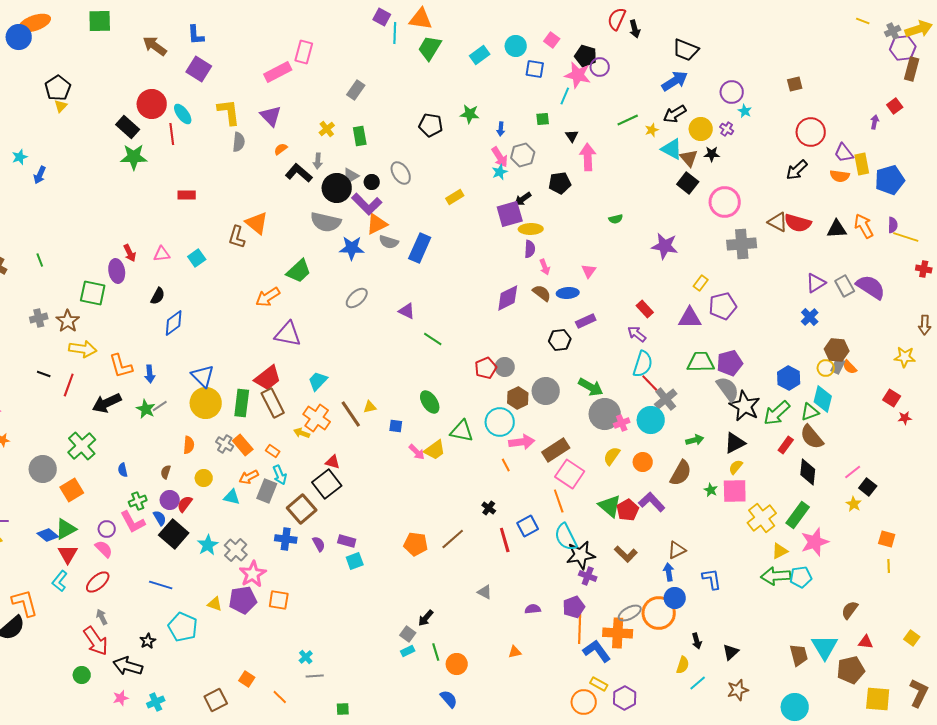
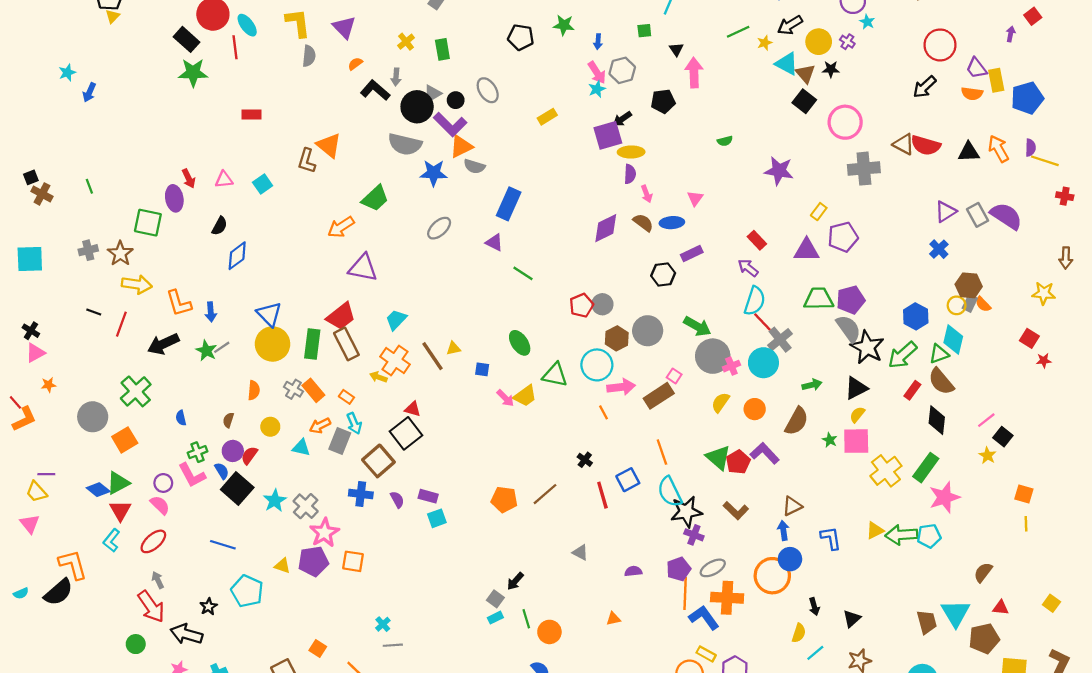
blue rectangle: (420, 248) -> (509, 204), moved
pink square: (570, 474) -> (674, 376), moved, size x0.5
yellow triangle: (780, 551) -> (875, 530), moved
gray ellipse: (630, 613) -> (713, 568), moved

